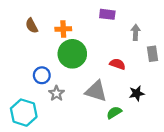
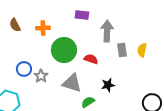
gray arrow: (136, 32) -> (107, 31), size x1.5
green circle: (72, 54) -> (64, 50), moved
gray star: (56, 93) -> (41, 76), moved

